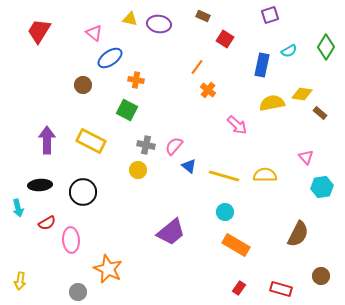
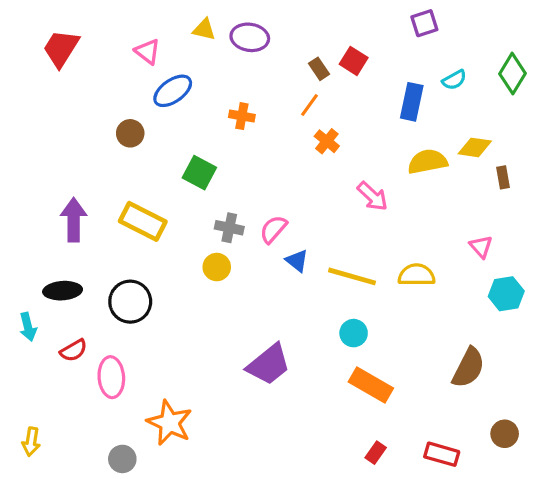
brown rectangle: (203, 16) -> (319, 69), moved, turned 32
orange cross: (136, 80) -> (242, 116), moved
brown rectangle: (320, 113) -> (503, 177), turned 40

